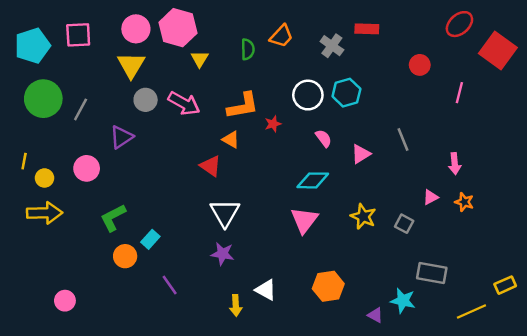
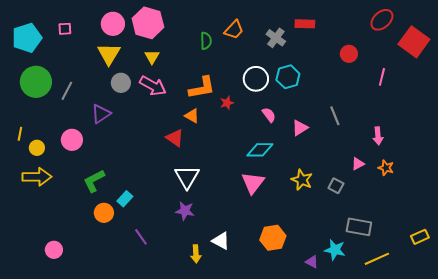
pink square: (78, 35) -> (65, 29), size x0.6
yellow triangle: (200, 59) -> (152, 57), moved
yellow line: (471, 311) -> (377, 259), moved

